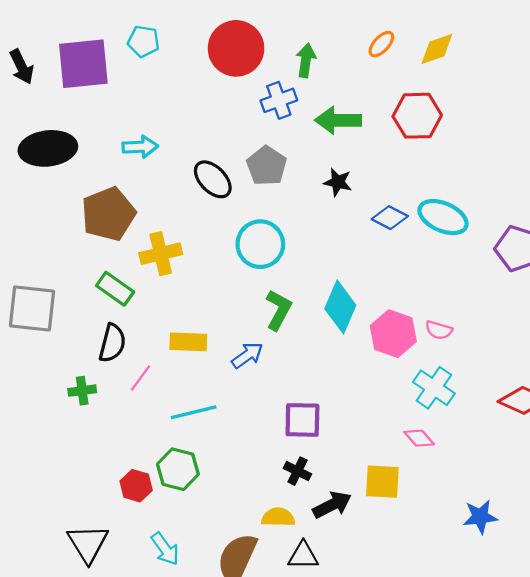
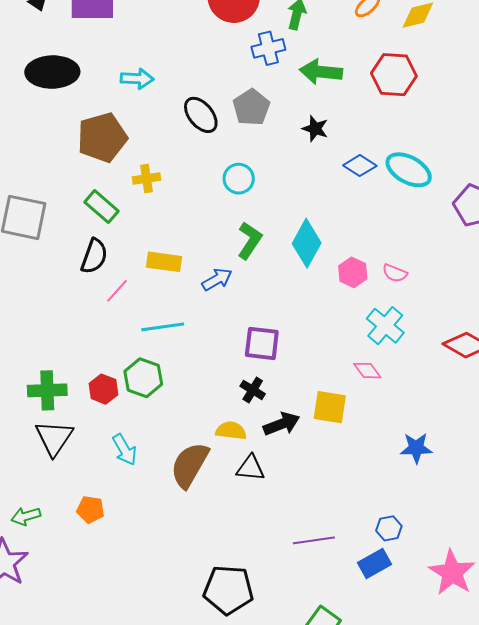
cyan circle: (260, 244) -> (239, 179), size x0.7
yellow cross: (161, 254) -> (146, 178), size x0.7
pink hexagon: (393, 334) -> (353, 272), size x0.7
green cross: (82, 391) -> (47, 390), moved, size x1.5

